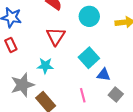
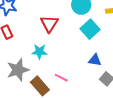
cyan square: (89, 58) -> (90, 29), moved
pink line: (83, 95) -> (61, 78), moved, turned -48

